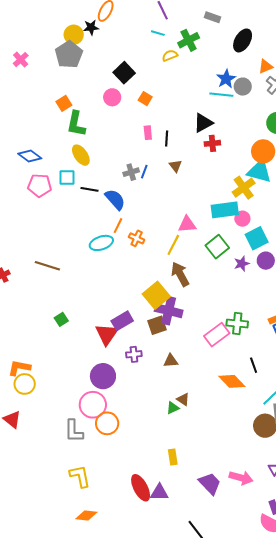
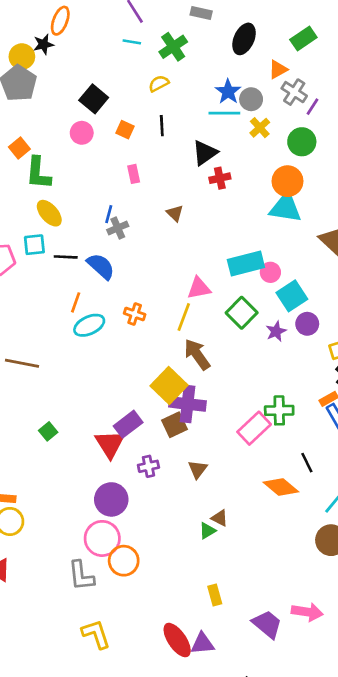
yellow semicircle: (170, 56) -> (159, 84), moved
black line: (167, 138) -> (162, 126), moved
blue line: (144, 172) -> (109, 214), moved
yellow cross: (244, 188) -> (260, 128), moved, size x0.7
orange line: (118, 226) -> (76, 302), moved
brown triangle: (171, 361) -> (198, 469), turned -42

